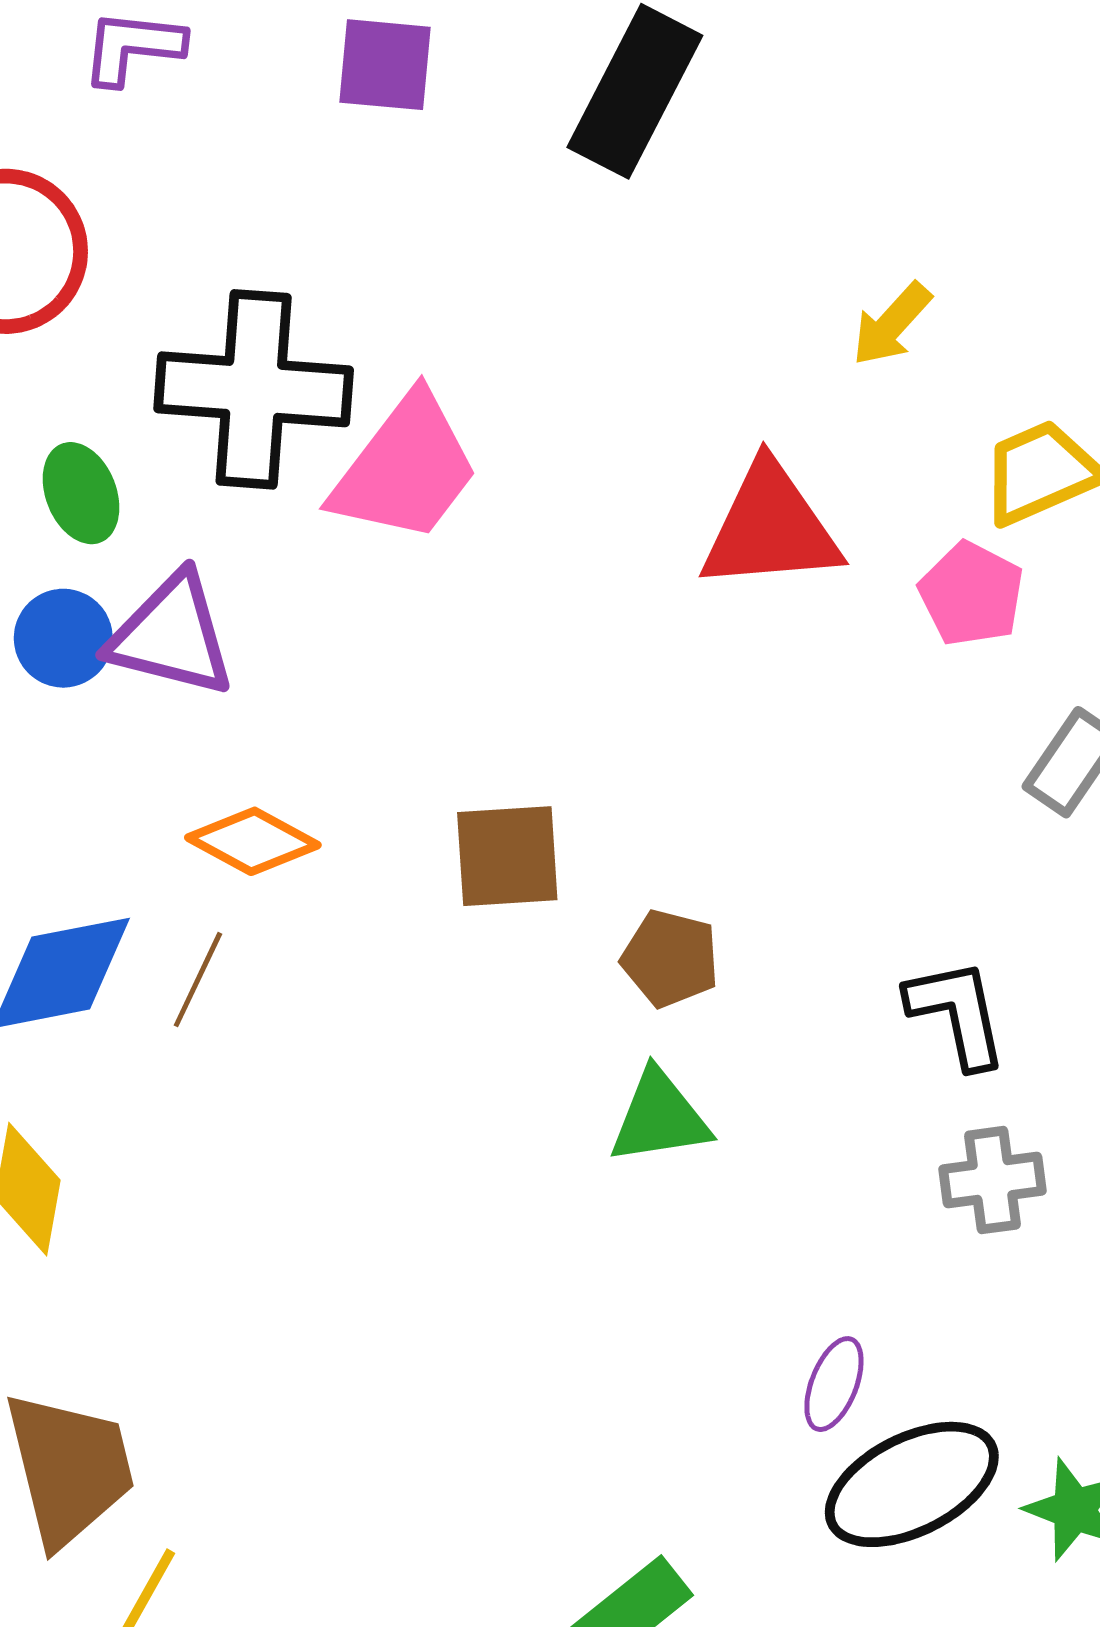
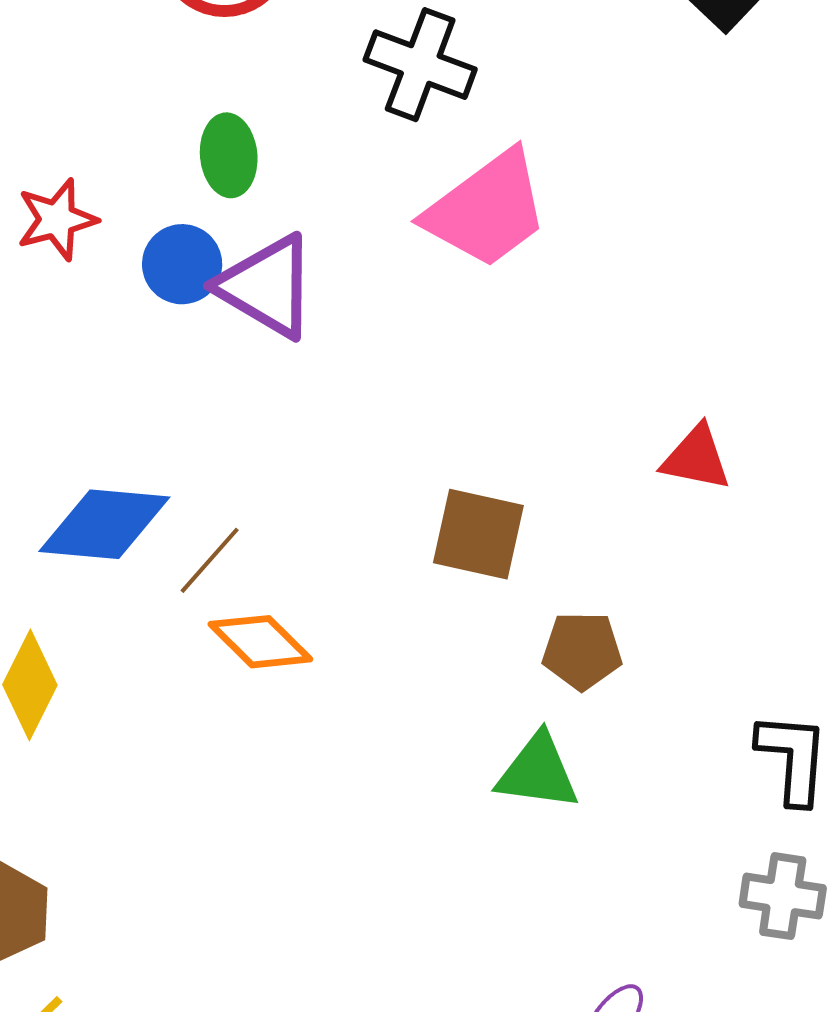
black cross: (254, 389) -> (420, 65), moved, size x0.7
red triangle: (770, 527) -> (696, 458), moved, size x0.6
orange diamond: (253, 841) -> (260, 642), moved
brown pentagon: (670, 958) -> (582, 651), turned -30

